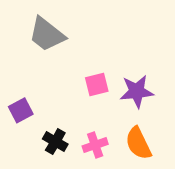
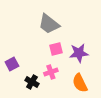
gray trapezoid: (47, 34) -> (49, 24), moved
pink cross: (95, 145) -> (51, 72), moved

